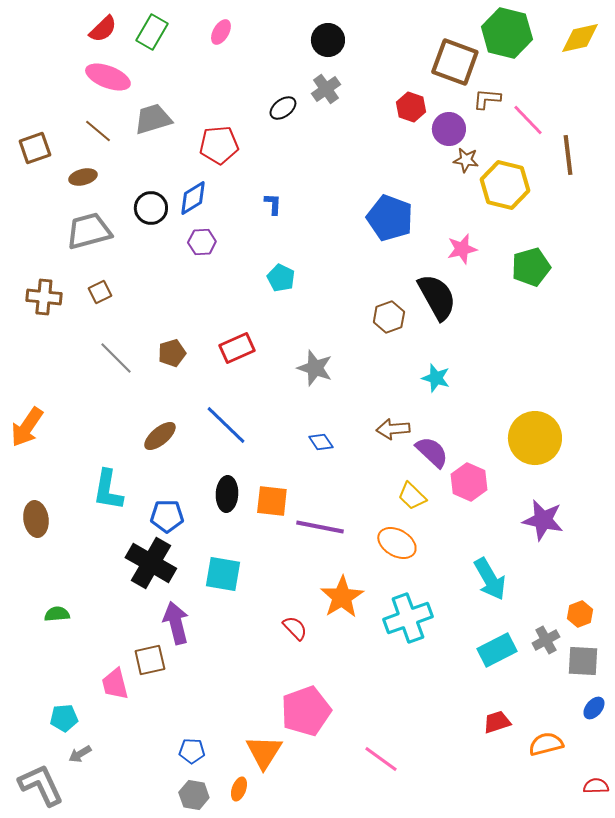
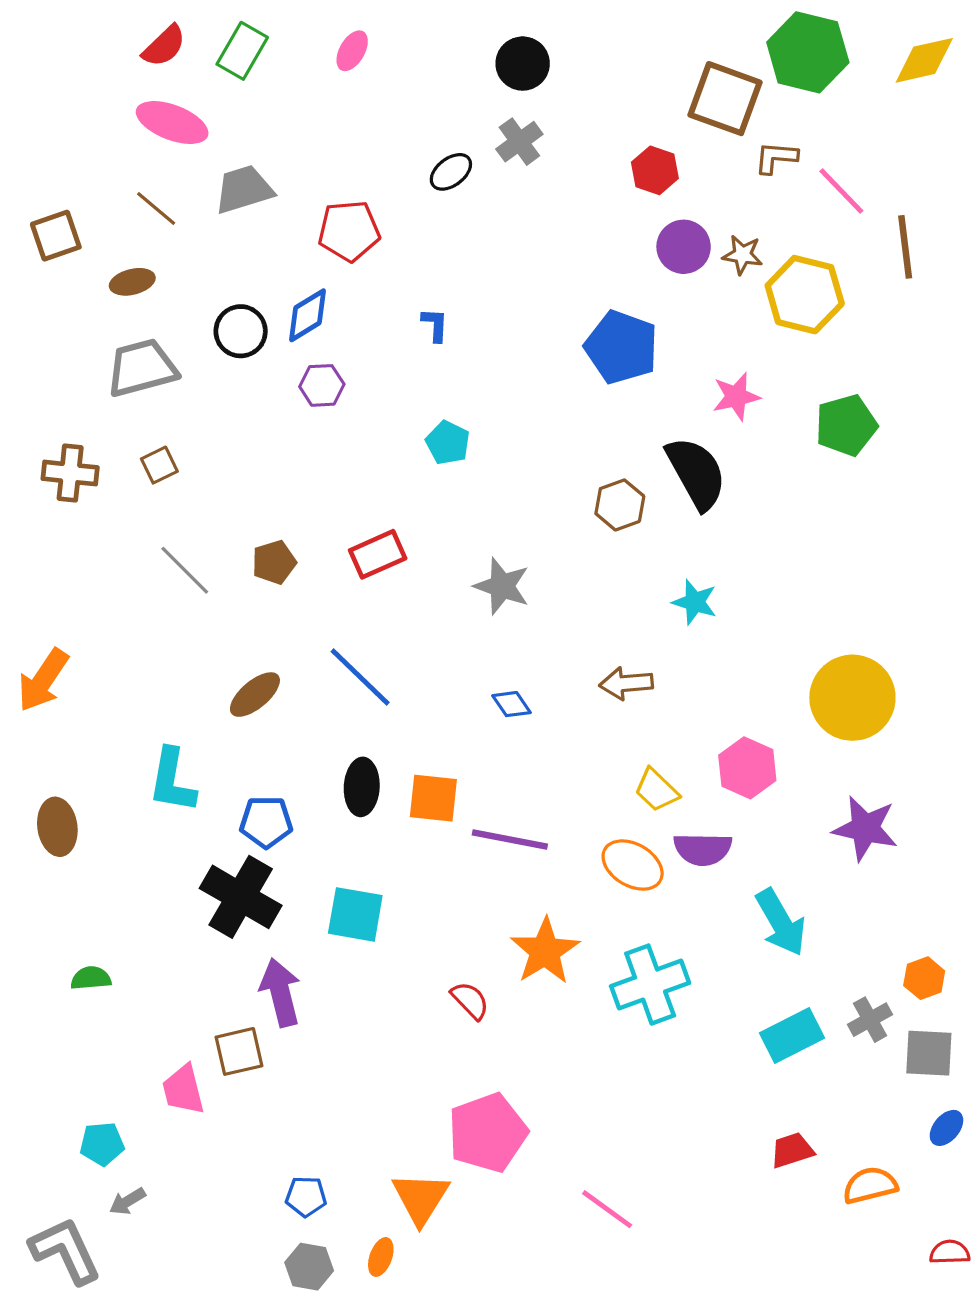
purple circle: (449, 129) -> (684, 247), moved
purple semicircle: (432, 452) -> (703, 849), moved, turned 138

